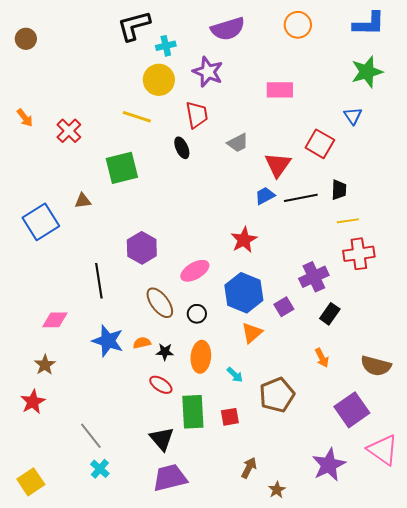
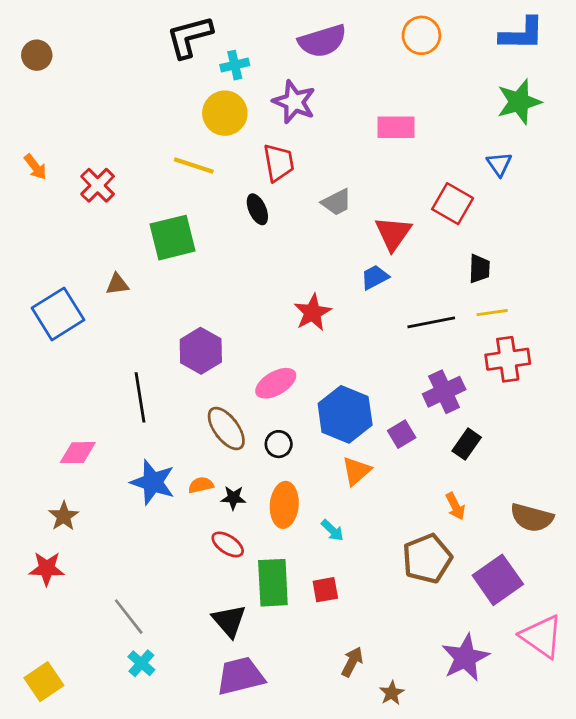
black line: (301, 198) -> (431, 322), moved
red star: (244, 240) -> (313, 313), moved
brown pentagon: (277, 395) -> (427, 559), moved
red star: (33, 402) -> (47, 569), turned 30

